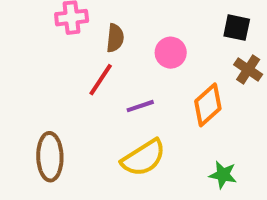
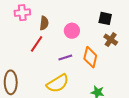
orange diamond: (208, 105) -> (90, 57), turned -35
purple line: (140, 106) -> (65, 58), moved

